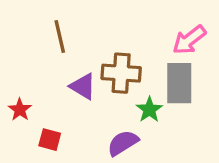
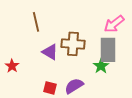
green star: (149, 110) -> (101, 66), moved
red square: (50, 140) -> (50, 88), moved

